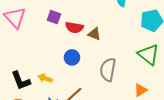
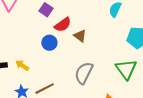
red semicircle: (74, 27) -> (63, 25), turned -60
blue circle: (72, 57) -> (49, 43), moved

